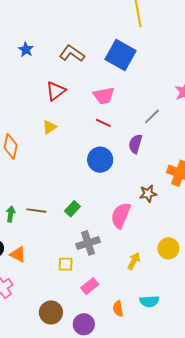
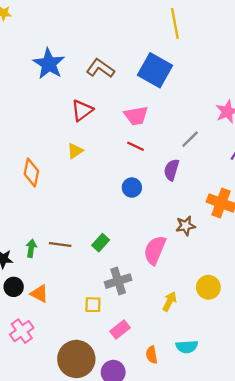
blue star: (26, 49) -> (49, 64), size x1.8
blue circle: (100, 160) -> (132, 188), size x0.7
brown circle: (51, 312) -> (76, 359), size x1.4

